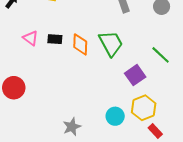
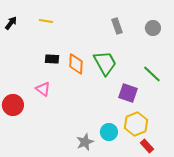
pink triangle: (31, 38) -> (43, 89), moved
purple square: (135, 75) -> (128, 93), turned -36
gray star: (72, 127) -> (85, 142), moved

